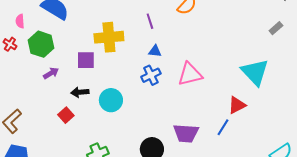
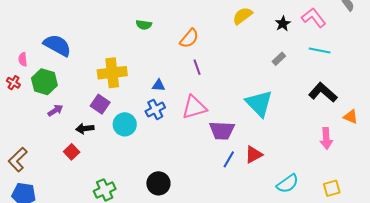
purple line: (150, 21) -> (197, 67), moved
purple square: (86, 60) -> (100, 104), moved, turned 36
cyan circle: (111, 100) -> (125, 124), moved
red triangle: (237, 105) -> (254, 155), moved
purple trapezoid: (186, 133) -> (222, 130), moved

